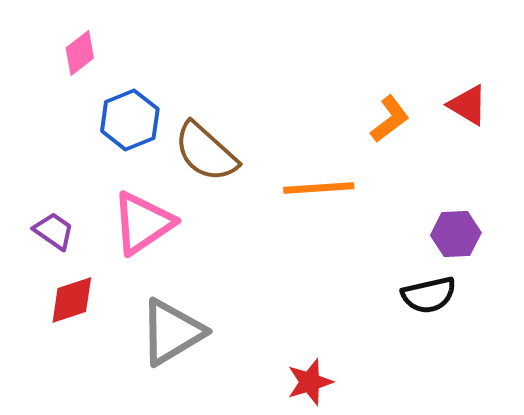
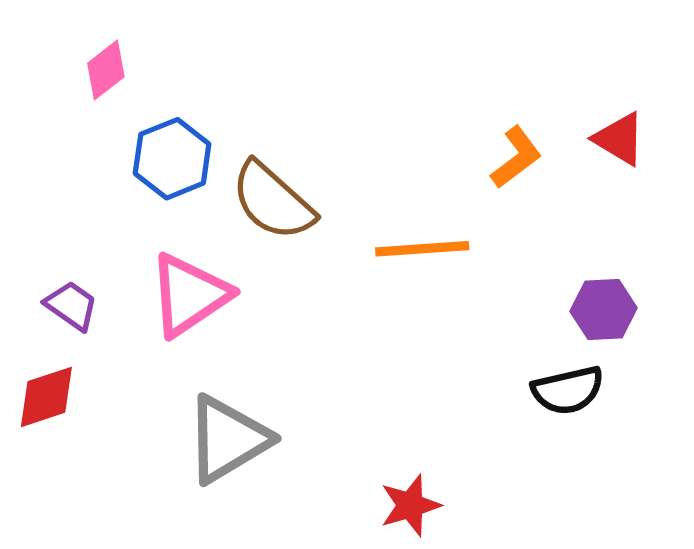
red diamond: (72, 300) -> (46, 397), moved

